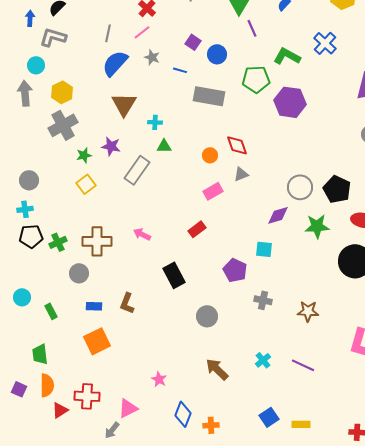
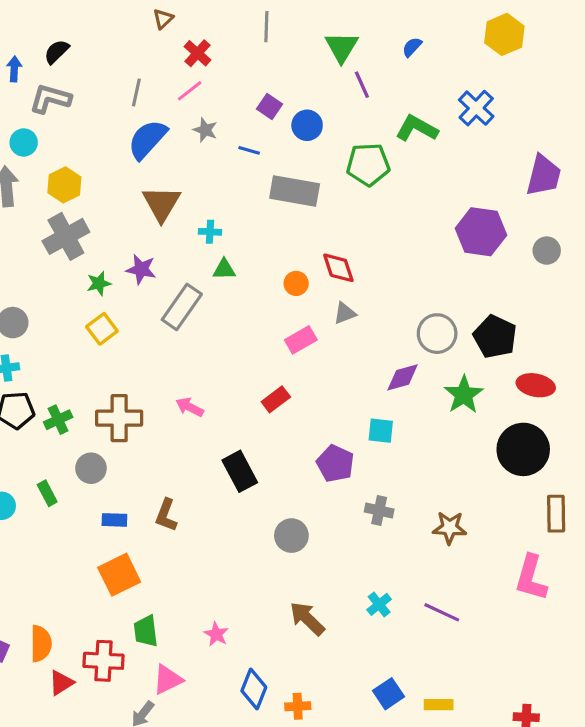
purple hexagon: (290, 102) -> (481, 232), moved
green star: (317, 226) -> (464, 395), turned -30
green rectangle: (51, 311) -> (47, 493), moved
green trapezoid: (40, 354) -> (146, 631), moved

